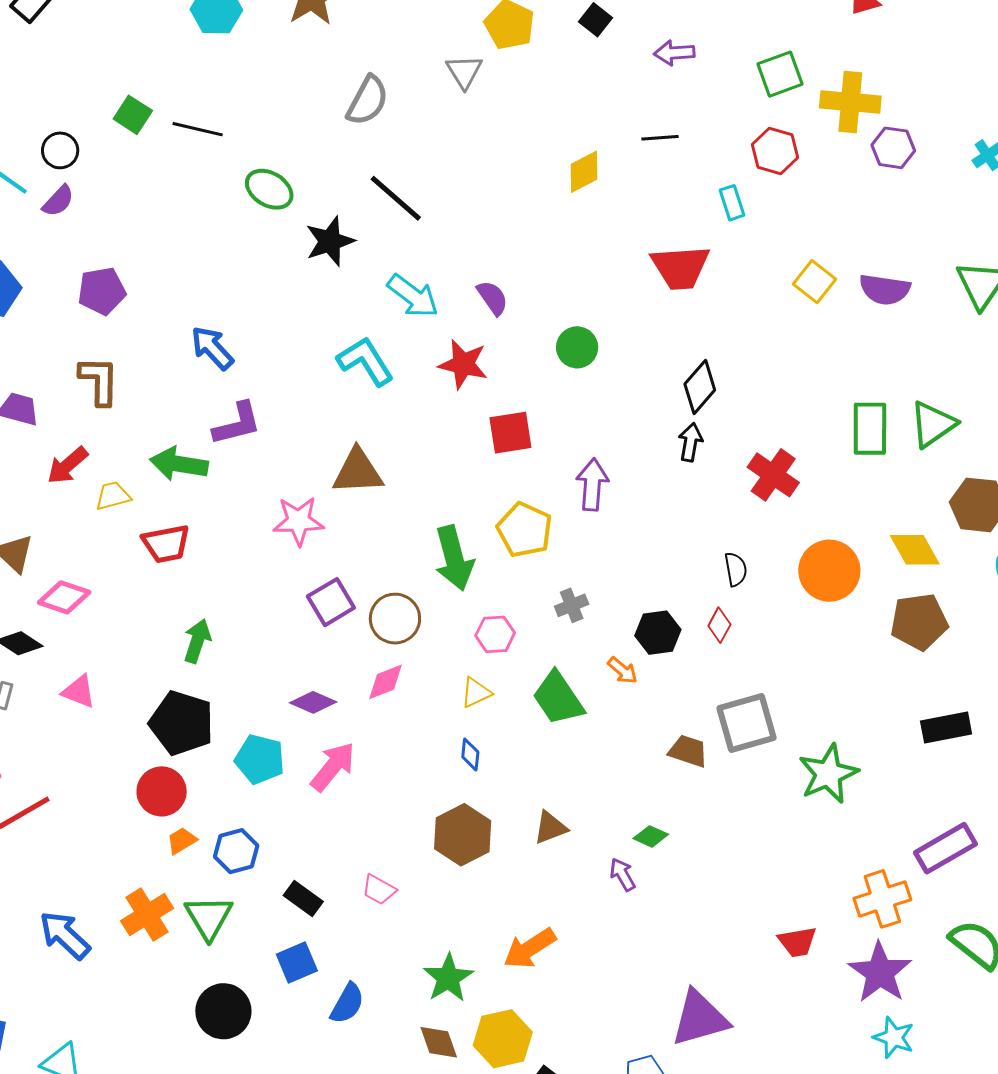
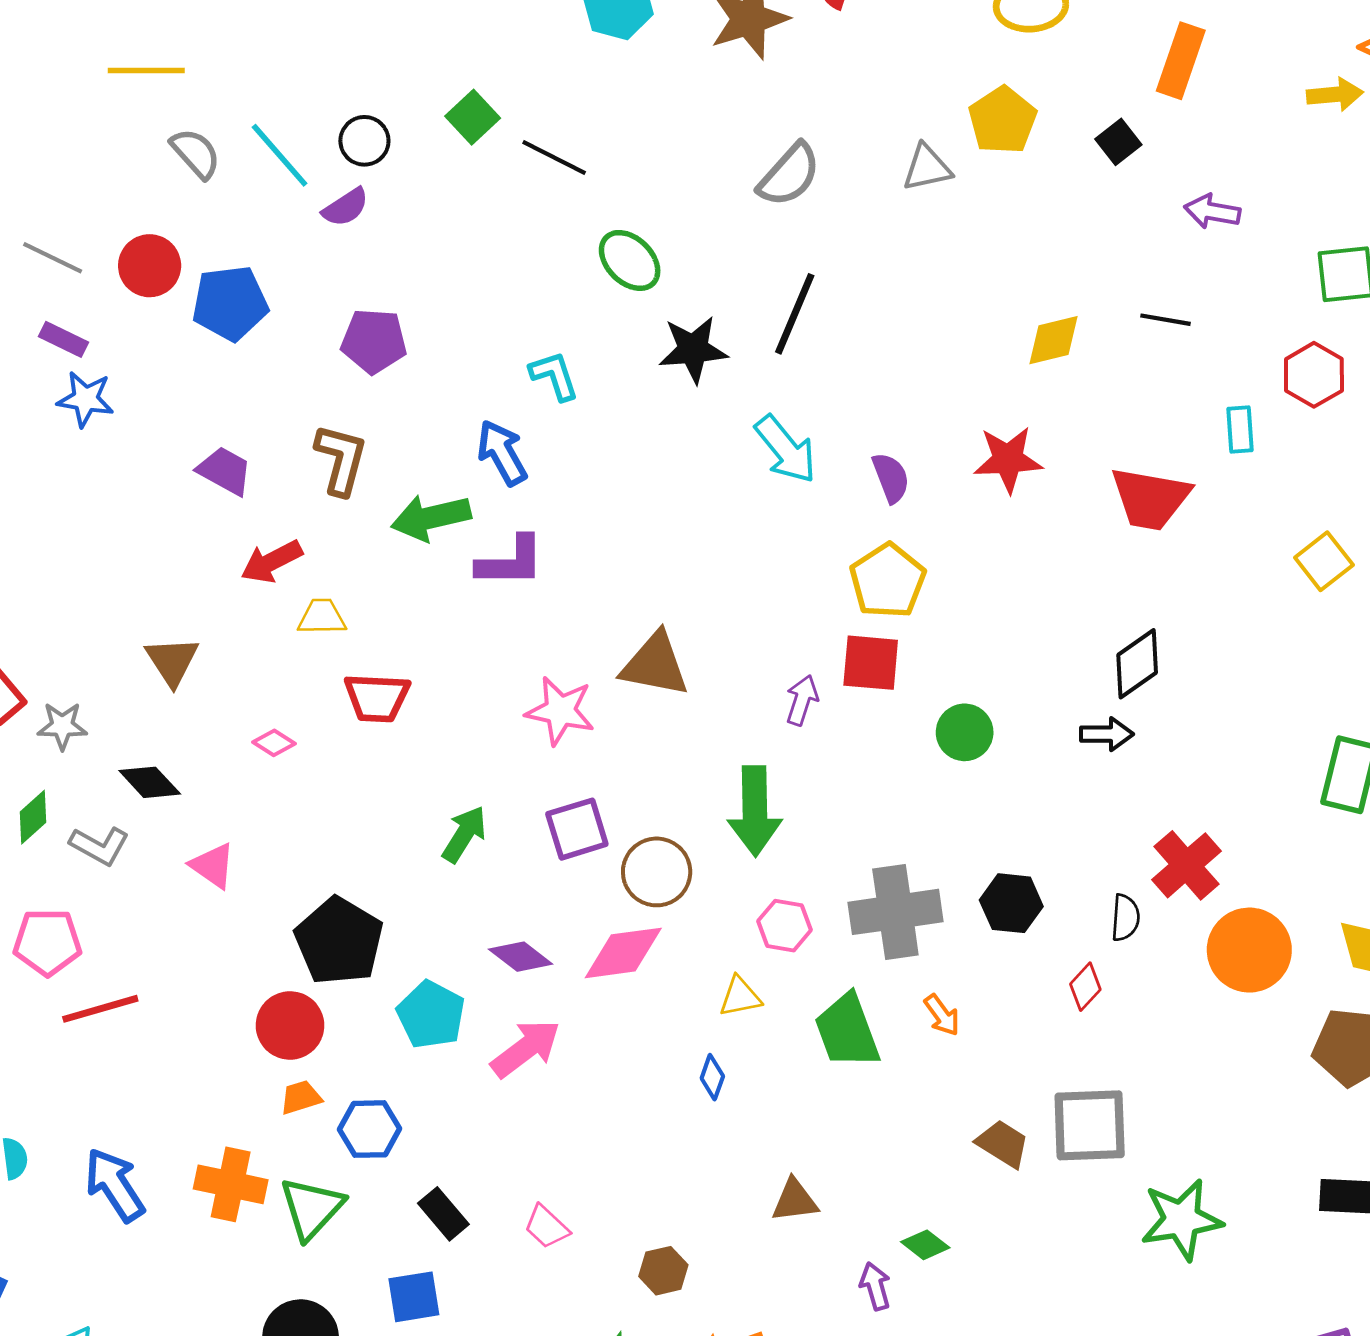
gray triangle: (464, 72) -> (927, 168), turned 36
black line: (396, 198) -> (795, 314), turned 58
green circle: (577, 347) -> (965, 732), moved
cyan L-shape: (365, 361) -> (554, 376), moved, size x0.7
red star: (463, 364) -> (1008, 459), moved, turned -30
black arrow: (690, 442) -> (1107, 734), turned 66
green arrow: (179, 464) -> (431, 517), moved, turned -36
red cross: (773, 475) -> (1186, 865), moved
purple arrow: (592, 485) -> (802, 700), moved, size x0.7
yellow pentagon: (525, 530) -> (888, 581), moved
pink diamond: (64, 597) -> (274, 743), moved, size x0.6
gray cross: (572, 605) -> (895, 912), size x2.0
black hexagon: (658, 633) -> (1011, 903), moved
green arrow: (197, 641) -> (464, 834), moved
pink diamond: (385, 682) -> (623, 953), size x1.4
brown hexagon: (463, 835) -> (663, 1271), moved, size x0.6
orange cross: (147, 915) -> (231, 1184), turned 30

